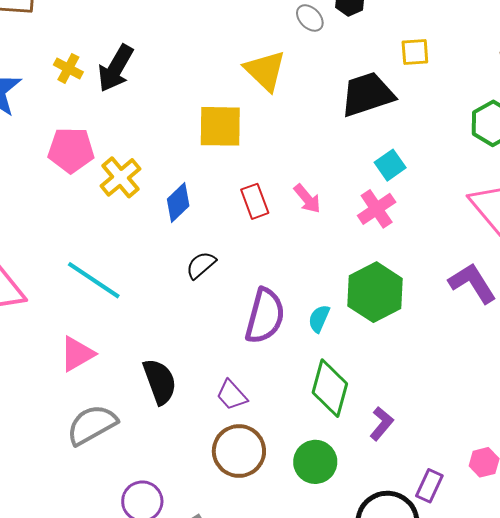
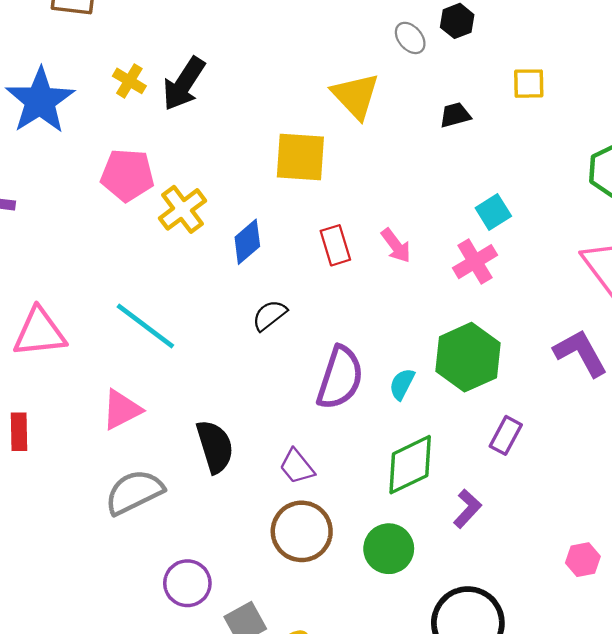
black trapezoid: (367, 94) -> (455, 115), moved, size x0.5
green diamond: (330, 388) -> (410, 465), turned 46
purple rectangle: (429, 486) -> (506, 435), moved

